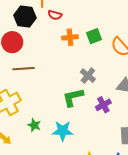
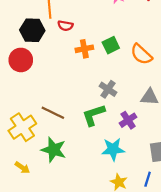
brown line: (23, 69) -> (53, 113), moved, turned 35
green star: (34, 125) -> (54, 150), size x1.6
cyan star: (63, 131) -> (113, 149), moved

